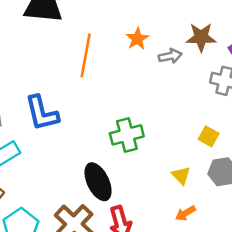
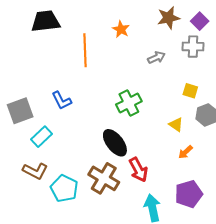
gray arrow: (170, 56) -> (157, 57), moved
blue L-shape: (42, 113) -> (62, 101), size x0.7

